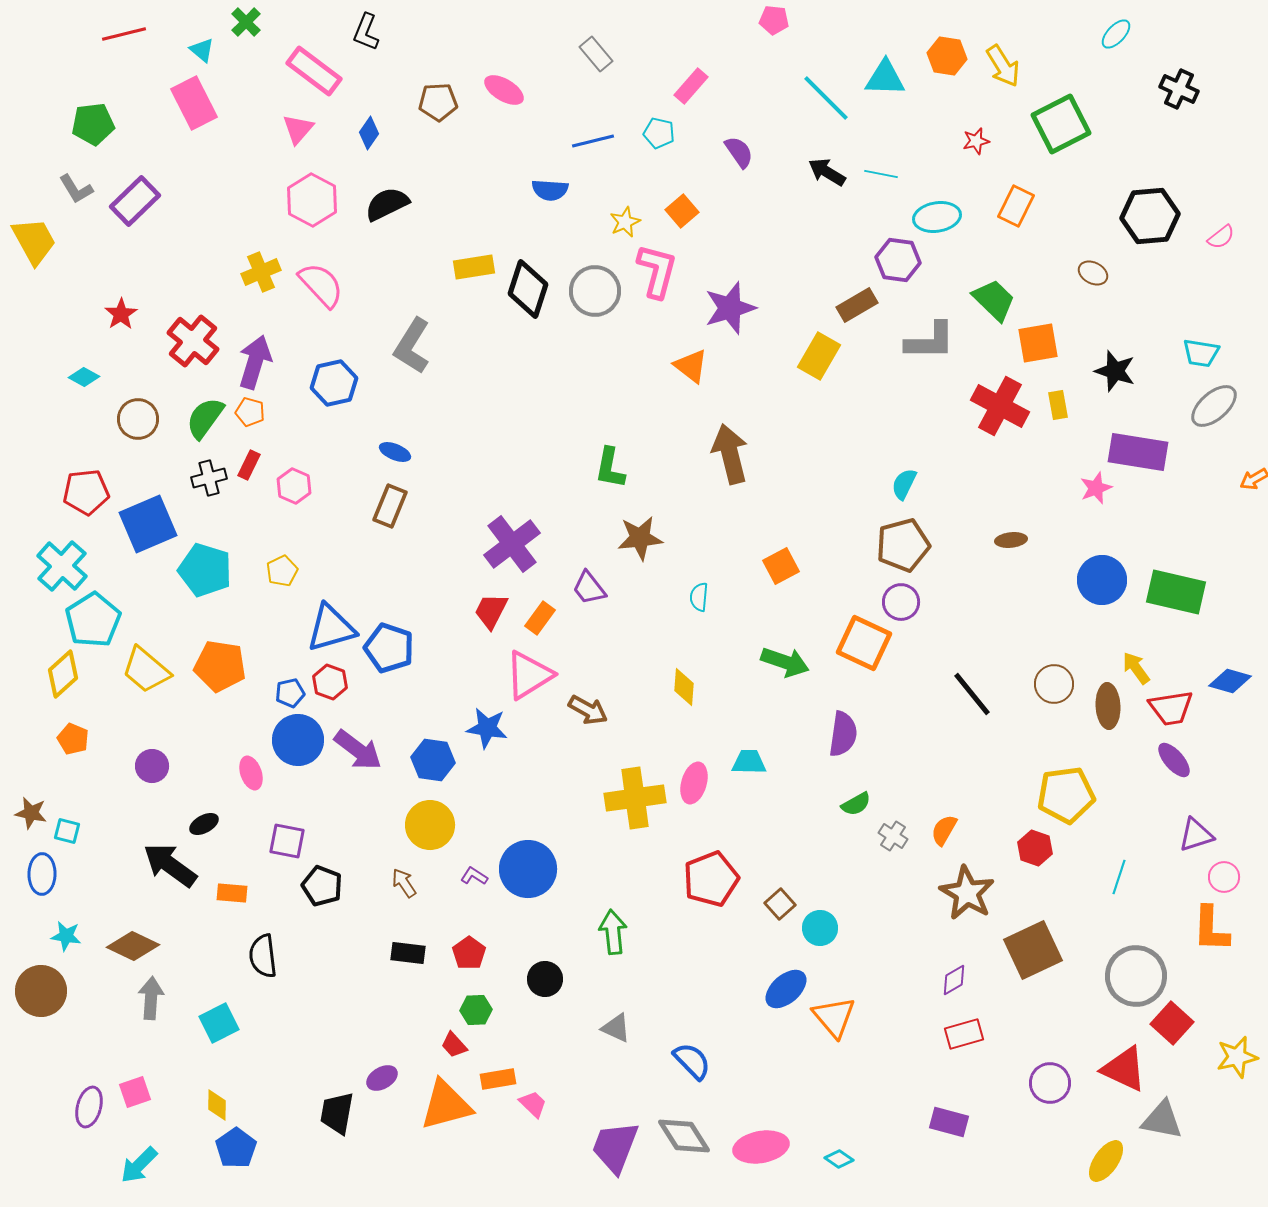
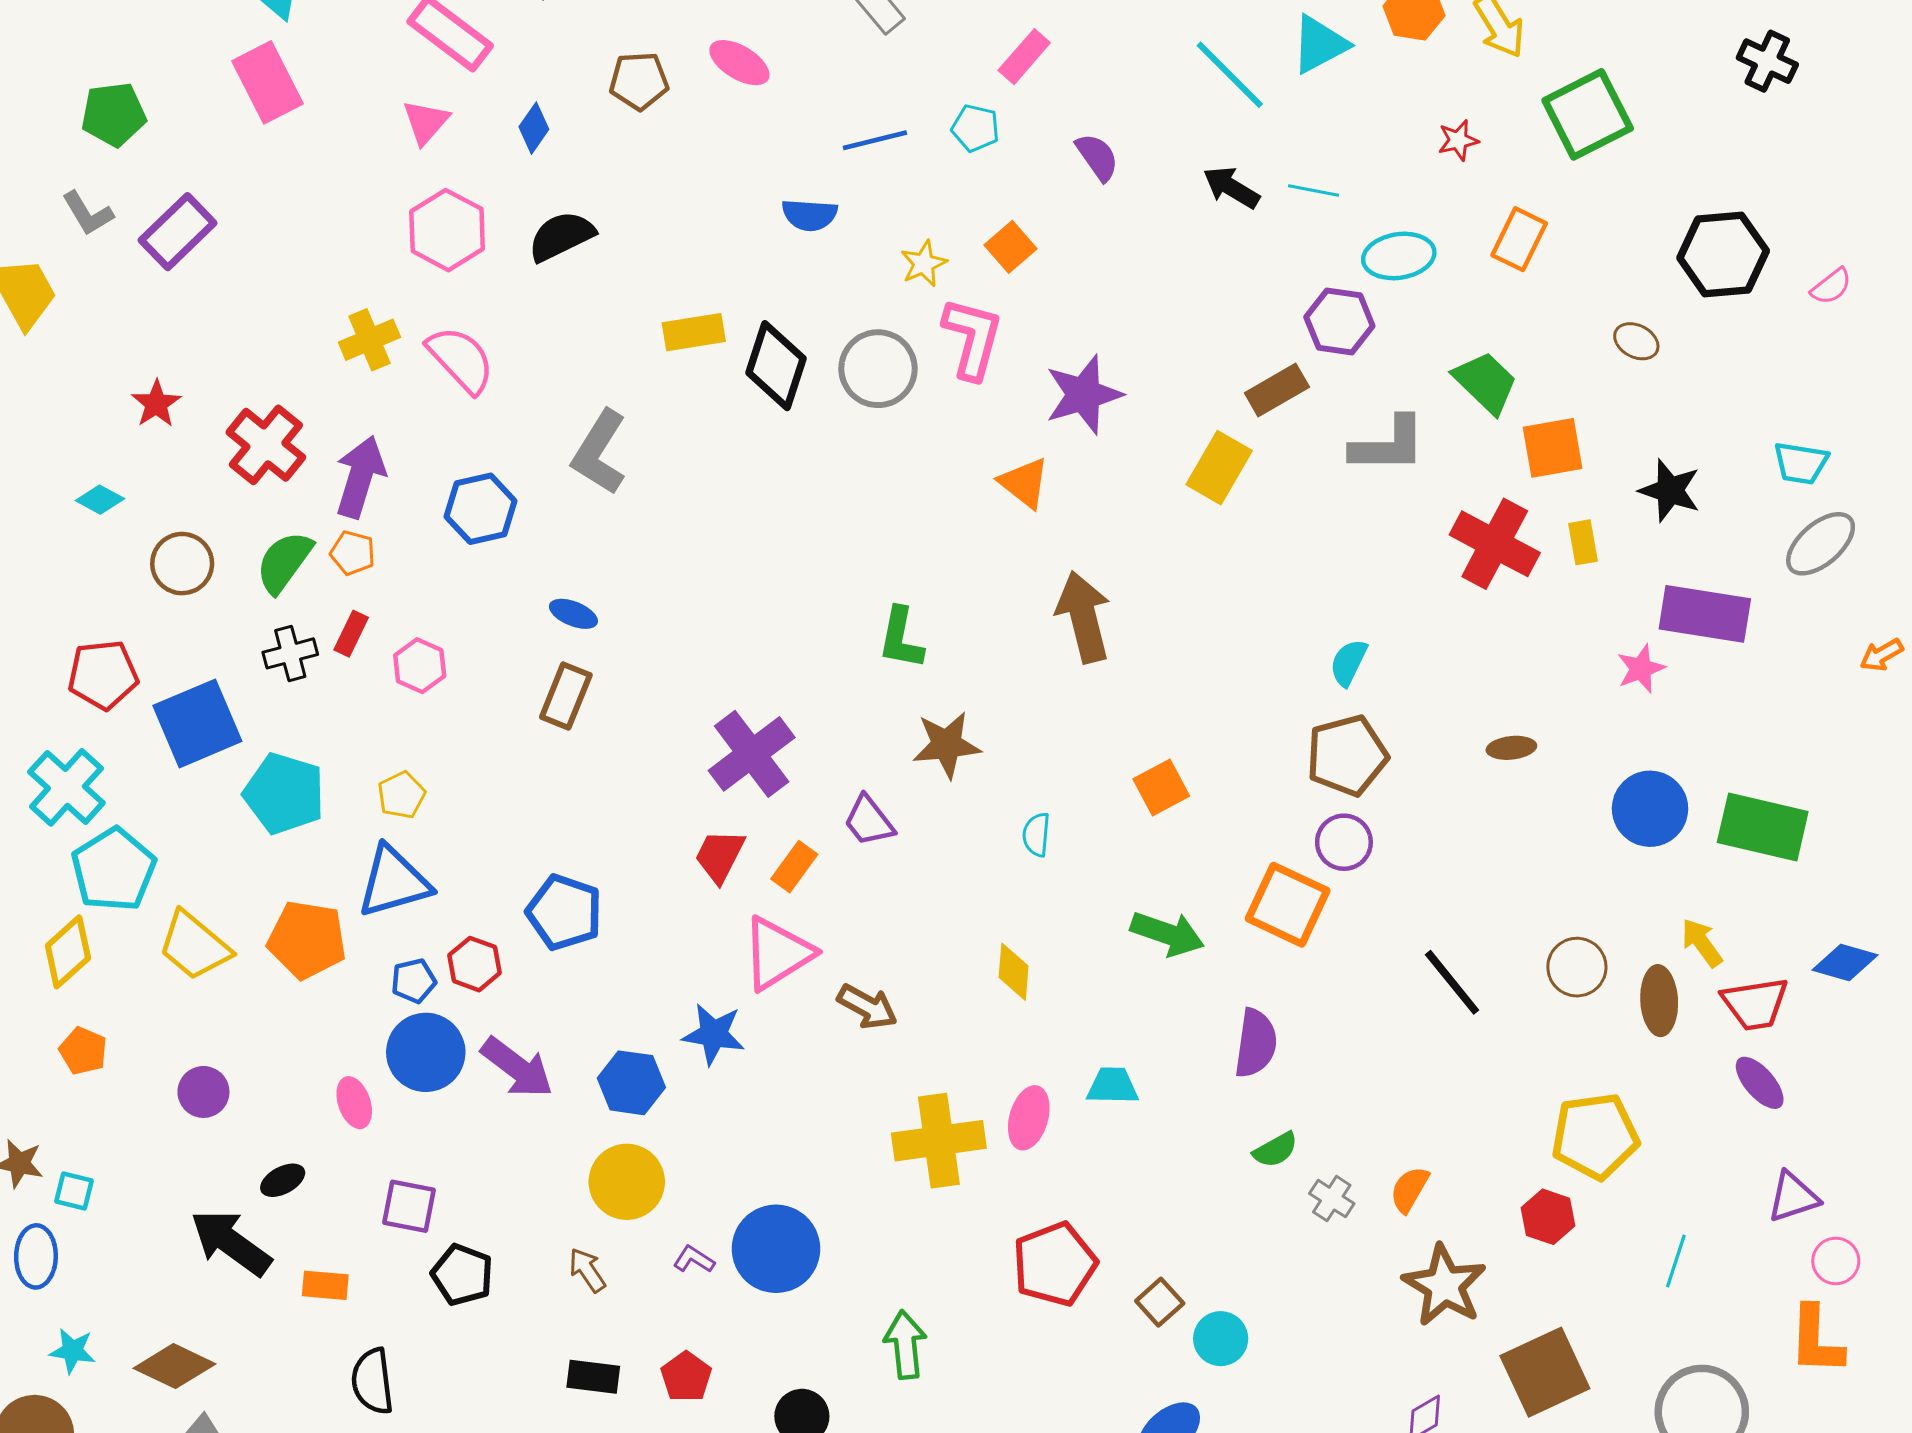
cyan triangle: (885, 78) -> (1320, 44), turned -30
blue triangle: (331, 628) -> (394, 882), moved

